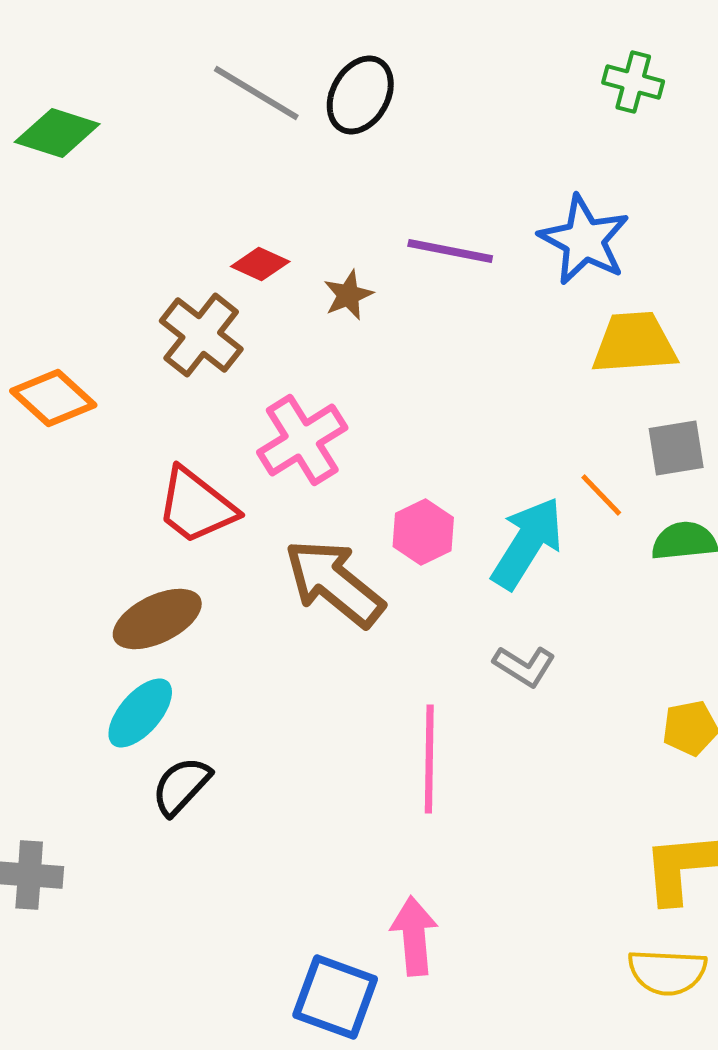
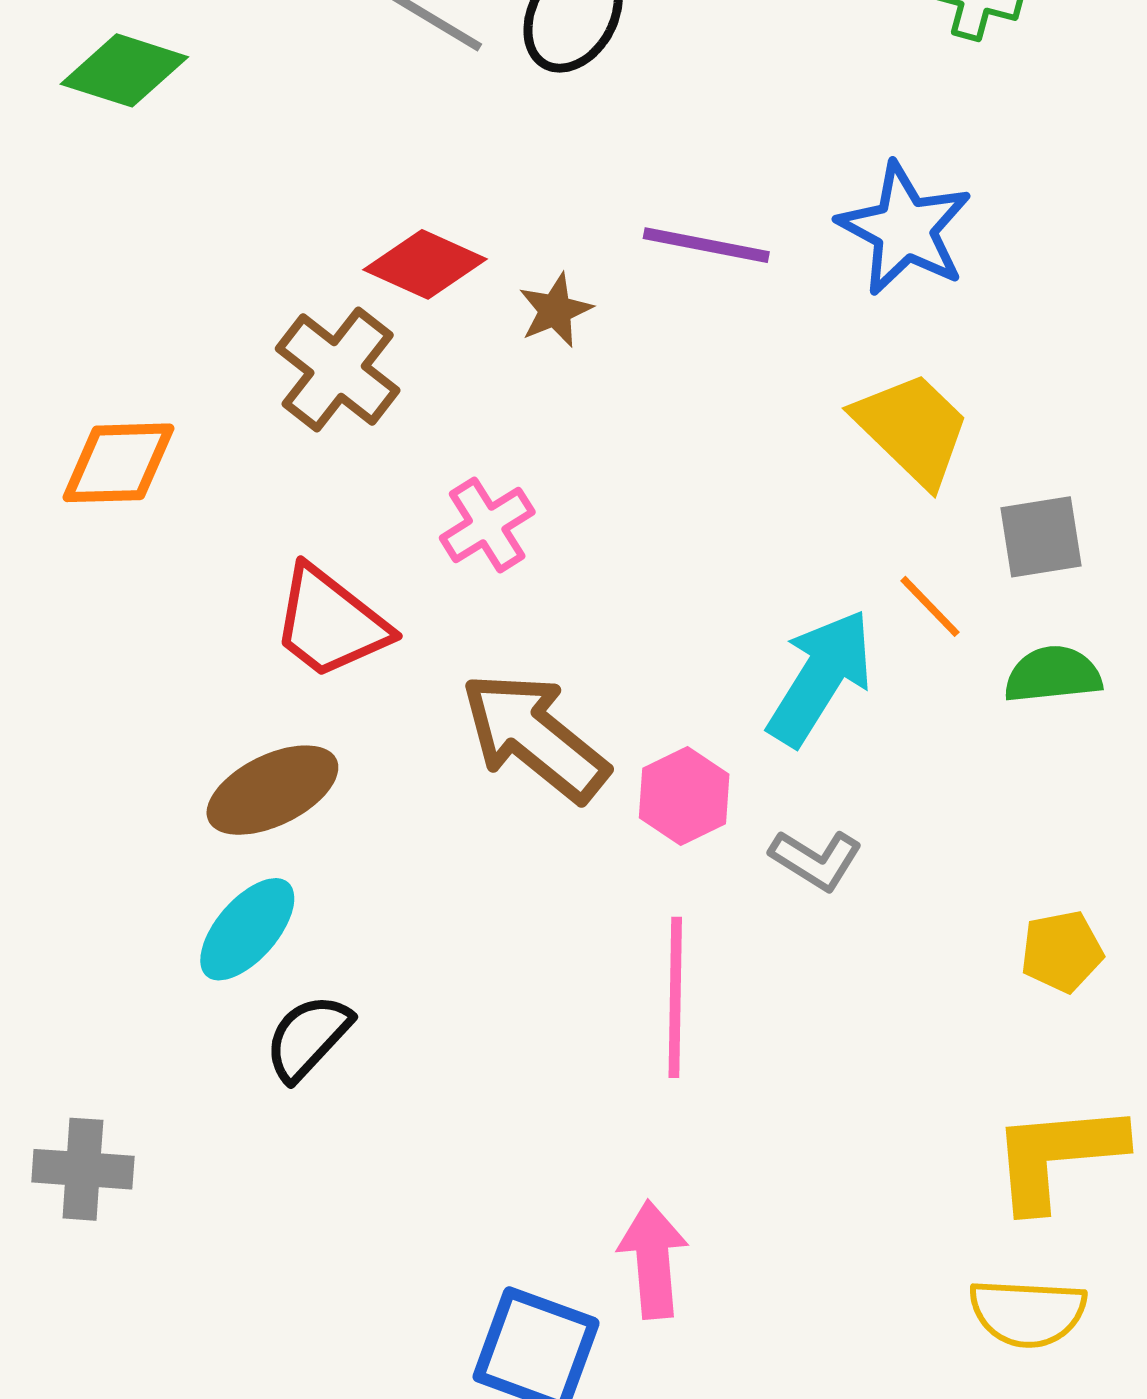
red diamond: (260, 264) -> (425, 264), size x1.4
yellow trapezoid: (634, 343) -> (912, 429), moved, turned 48
orange diamond: (53, 398) -> (118, 463), turned -44
pink cross: (302, 440) -> (487, 525), size x0.7
pink hexagon: (423, 532) -> (684, 796), moved

